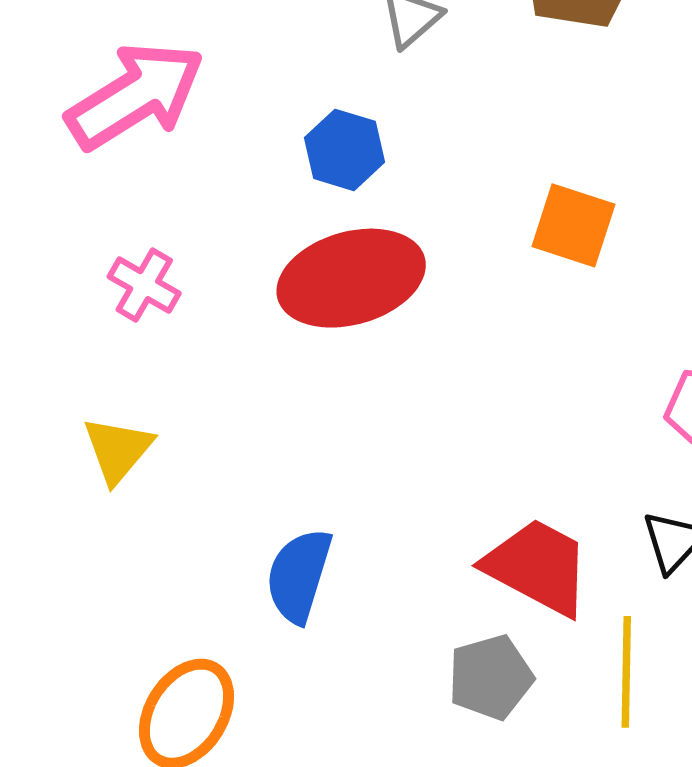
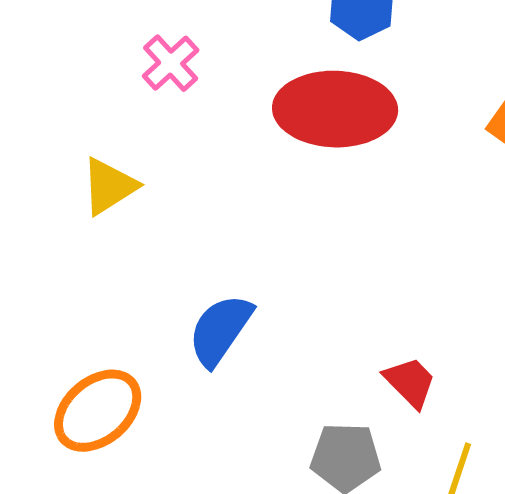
red trapezoid: (538, 567) -> (410, 382), size x0.6

